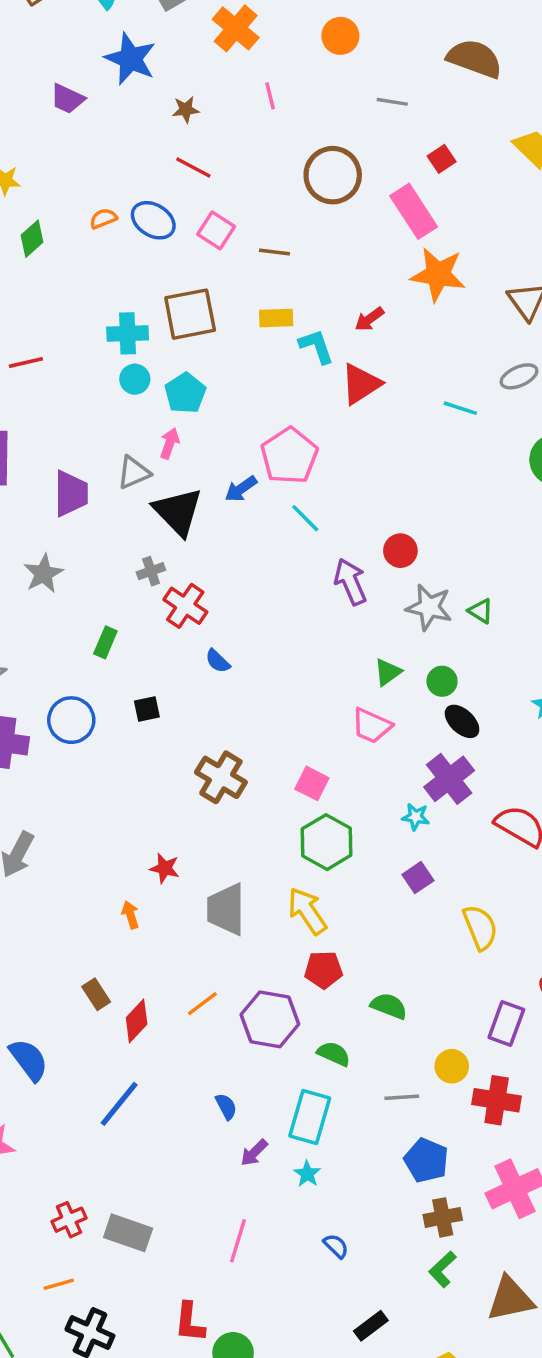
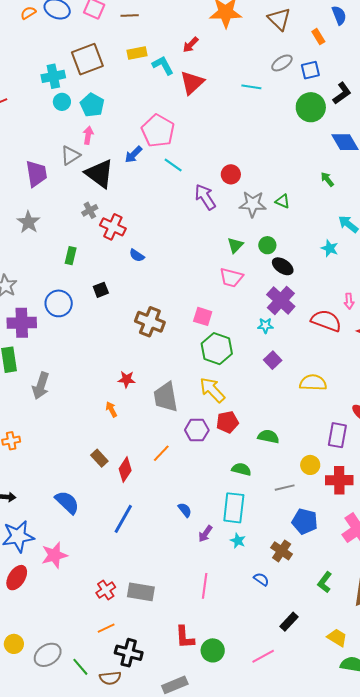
yellow semicircle: (480, 927) -> (313, 383), turned -56
purple hexagon: (270, 1019) -> (197, 430), moved, size x0.7
brown cross: (443, 1217) -> (282, 551), moved, turned -35

